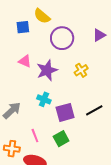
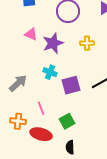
yellow cross: (81, 70) -> (87, 43), turned 32
green square: (61, 139) -> (67, 121), moved

